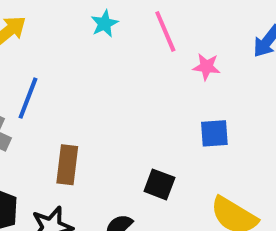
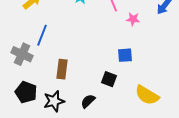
blue square: (214, 133) -> (125, 55), moved

